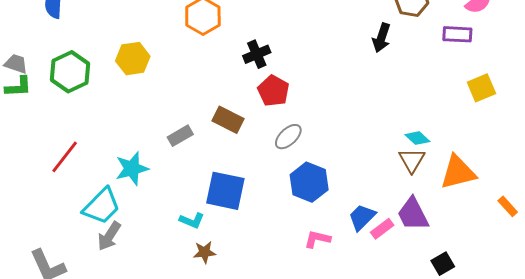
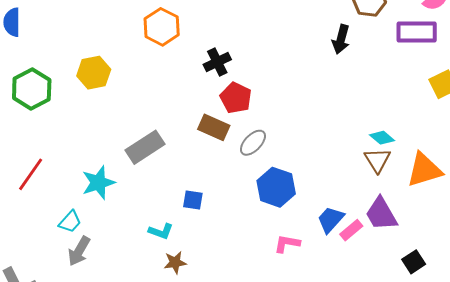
purple rectangle: (457, 34) -> (417, 32), size x1.4
brown rectangle: (228, 120) -> (214, 127), moved
gray rectangle: (180, 136) -> (145, 147), size x1.5
blue square: (225, 191) -> (193, 200), size x0.5
cyan trapezoid: (102, 206) -> (70, 222), size x0.6

